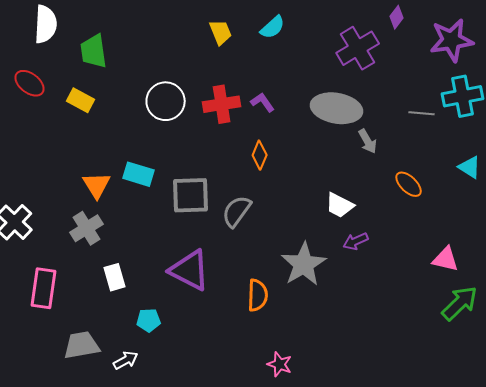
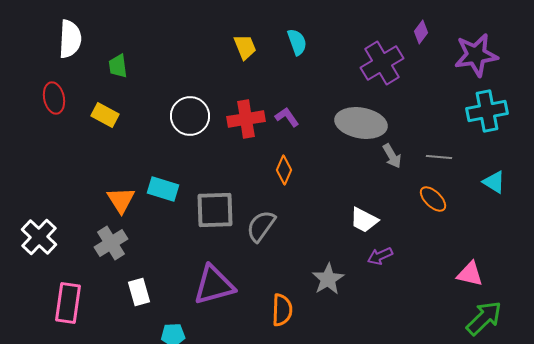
cyan semicircle: (273, 27) -> (297, 42), turned -68
green trapezoid: (94, 51) -> (118, 66), size x0.7
red ellipse: (30, 83) -> (54, 98), turned 40
gray line: (422, 113) -> (439, 157), moved
gray star: (304, 264) -> (328, 279), size x0.7
purple triangle: (190, 270) -> (214, 285), turned -42

